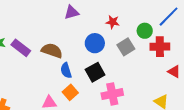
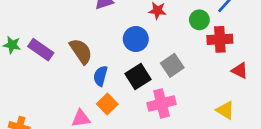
gray square: (126, 47) -> (172, 65), moved
brown semicircle: (52, 51) -> (81, 51), turned 40
blue semicircle: (66, 70) -> (100, 76), turned 35

